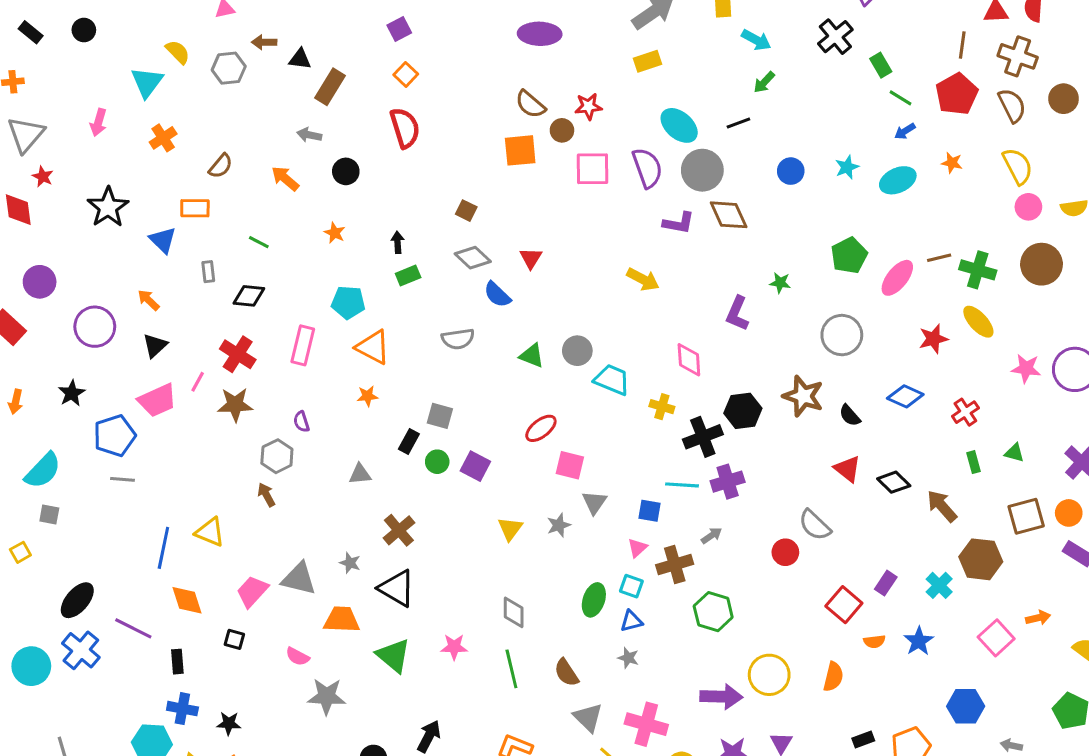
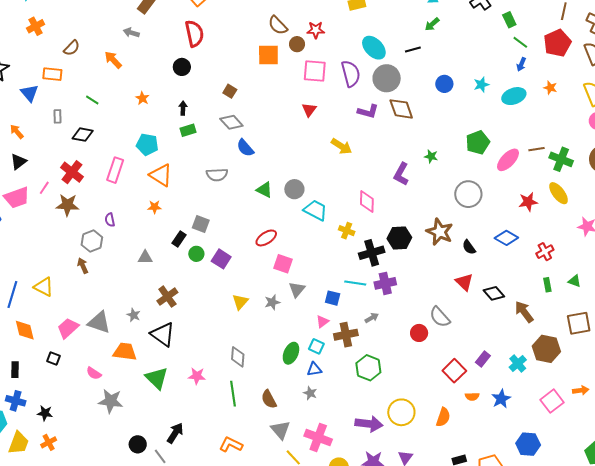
blue arrow: (905, 131) -> (521, 64), turned -40
black circle: (346, 171) -> (182, 67), moved
red triangle: (531, 258) -> (309, 110), moved

